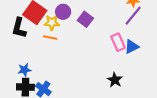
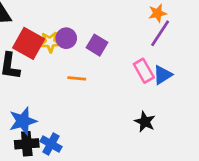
yellow star: (52, 23) -> (50, 42), moved
orange line: (50, 38) -> (77, 78), moved
blue star: (24, 70) -> (23, 121), size x1.5

